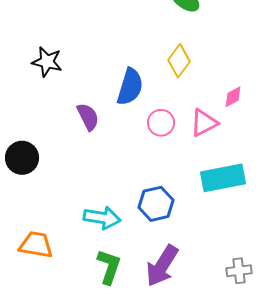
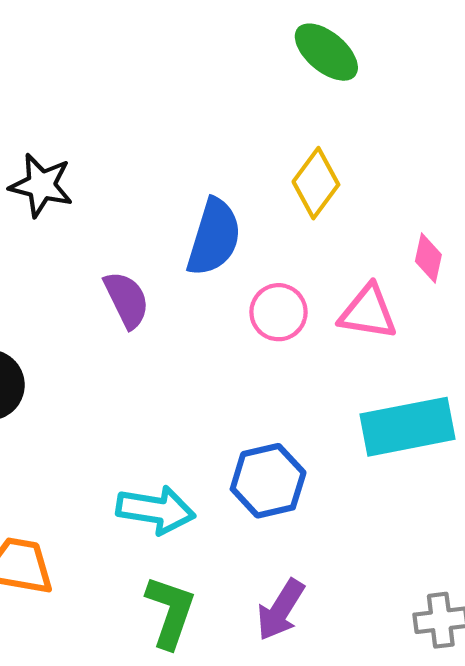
pink diamond: (233, 97) -> (428, 258), turned -50
pink triangle: (204, 123) -> (368, 312), turned 36
purple arrow: (162, 266) -> (281, 610), size x0.7

